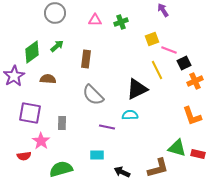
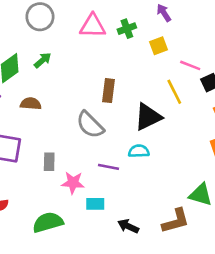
purple arrow: (163, 10) -> (164, 13), moved
pink triangle: (95, 20) -> (93, 26), size x1.5
yellow square: (152, 39) -> (159, 46), moved
brown rectangle: (86, 59) -> (108, 91), moved
pink star: (41, 141) -> (73, 183), moved, turned -30

